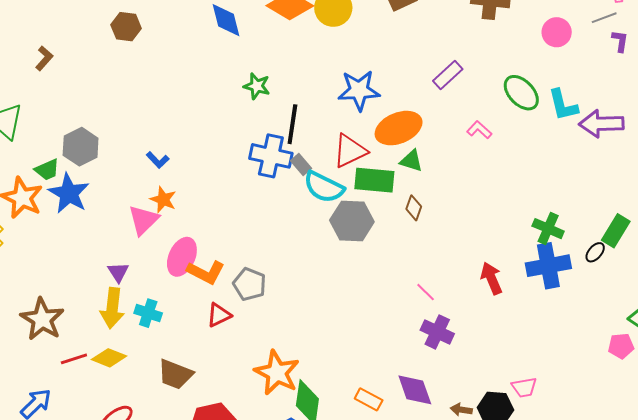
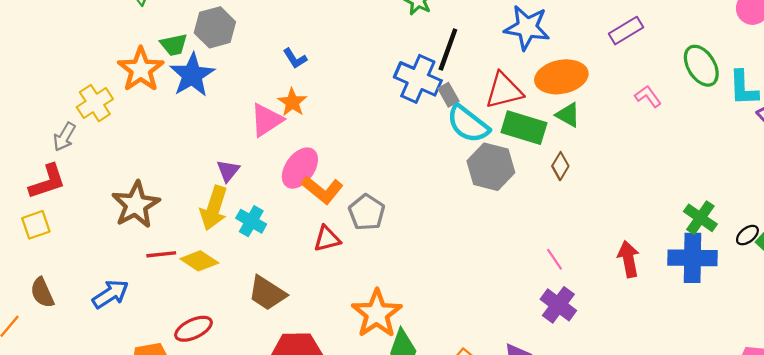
black ellipse: (595, 252) -> (747, 235), moved

